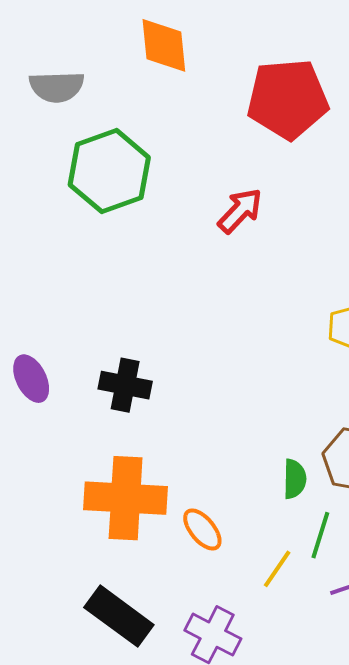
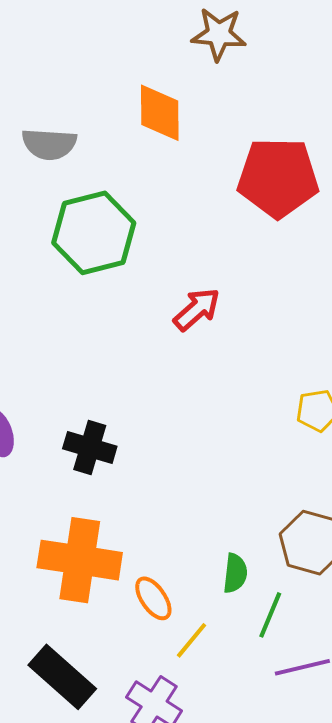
red arrow: (240, 211) -> (197, 309), moved
green semicircle: (295, 479) -> (235, 573), moved
yellow line: (277, 569) -> (191, 640), moved

